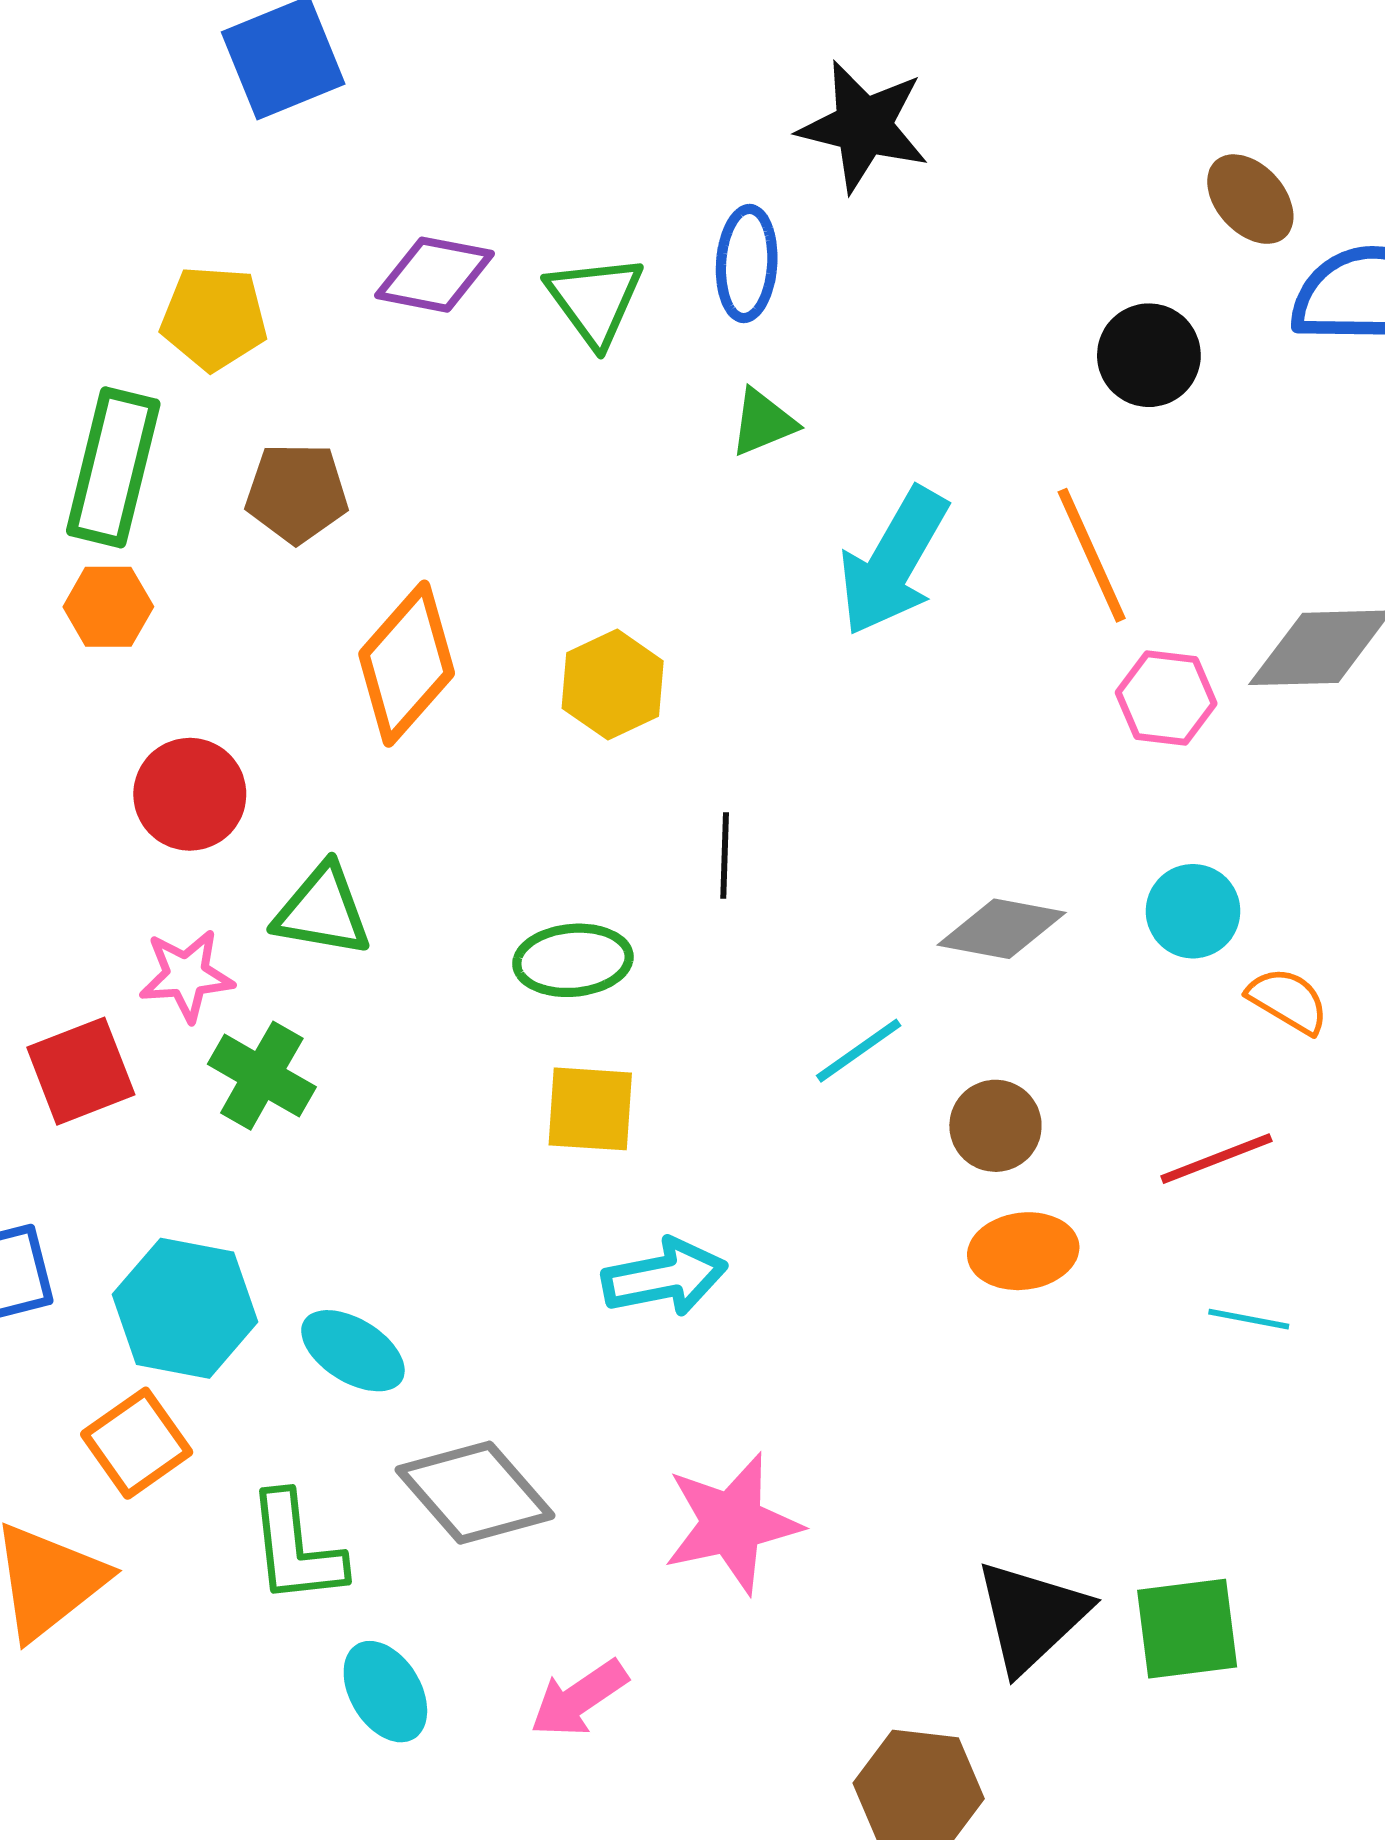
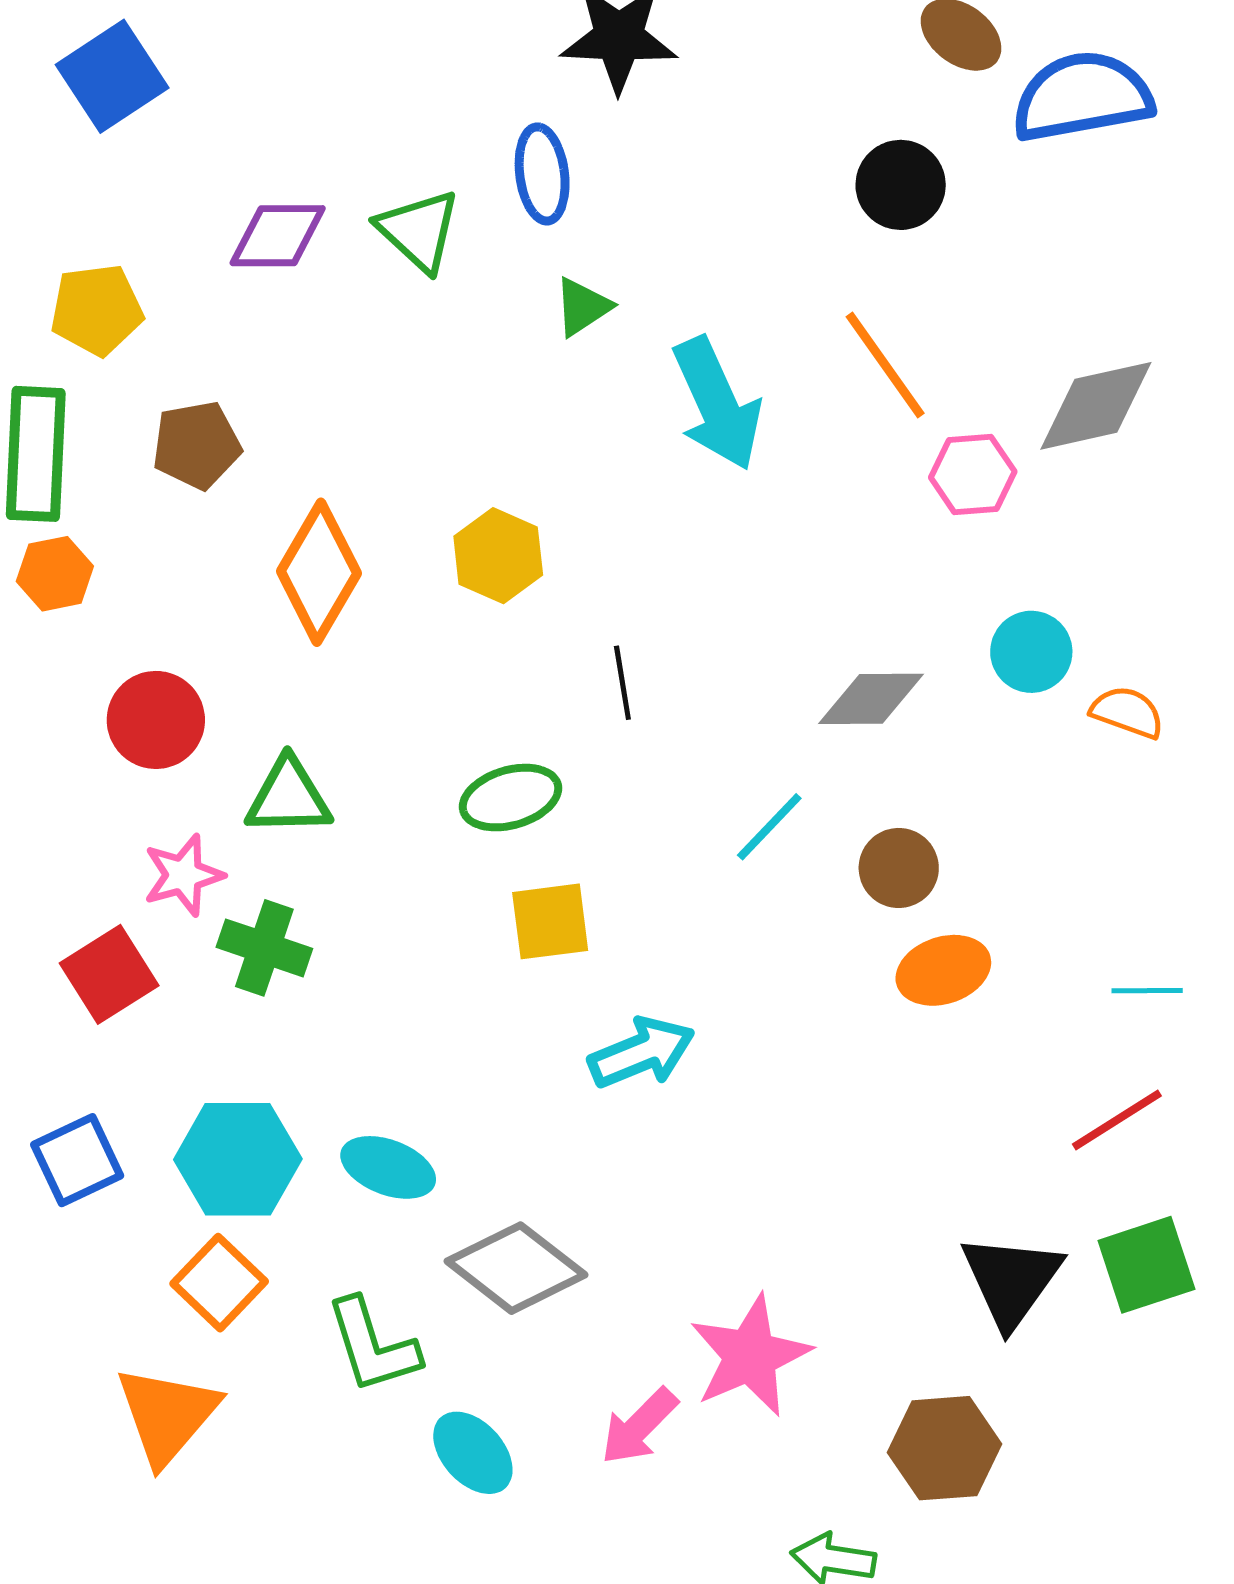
cyan arrow: (893, 562) -> (717, 404), turned -43
red line: (1216, 1159) -> (1117, 1120), moved
pink star: (732, 1523) -> (750, 1356), moved

